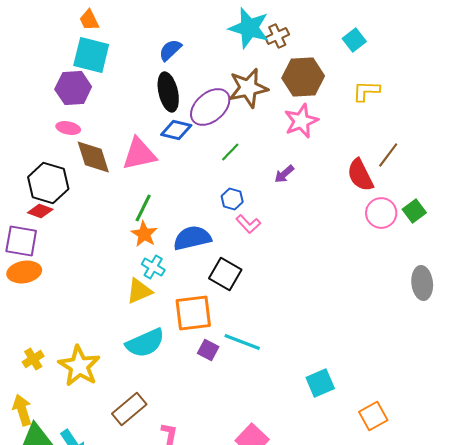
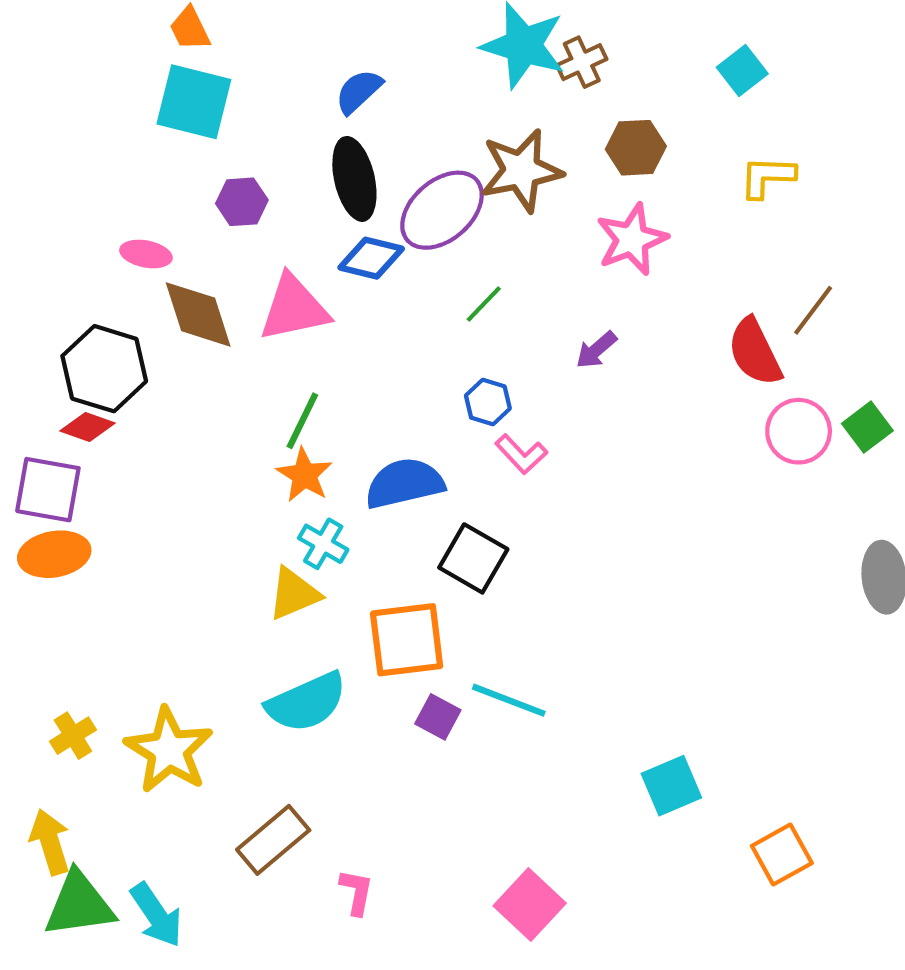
brown hexagon: (303, 77) -> (636, 148), size x0.7
purple hexagon: (73, 88) -> (242, 202), moved, size x0.7

